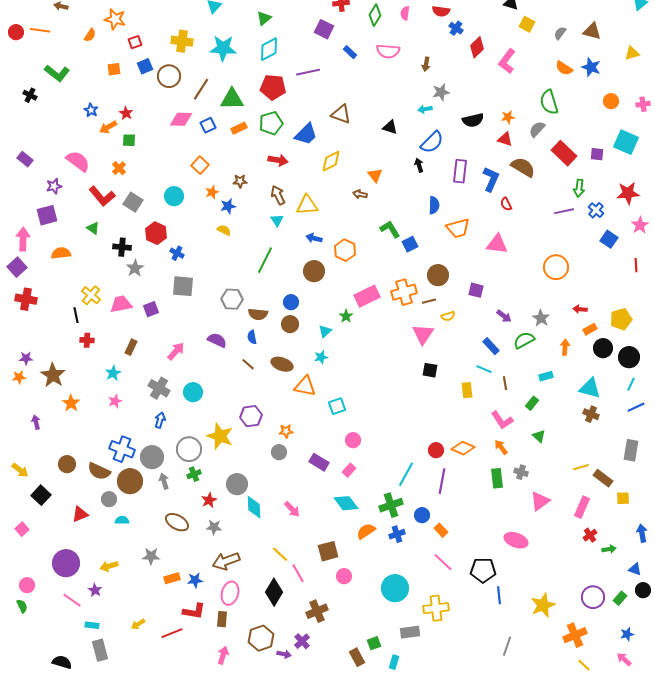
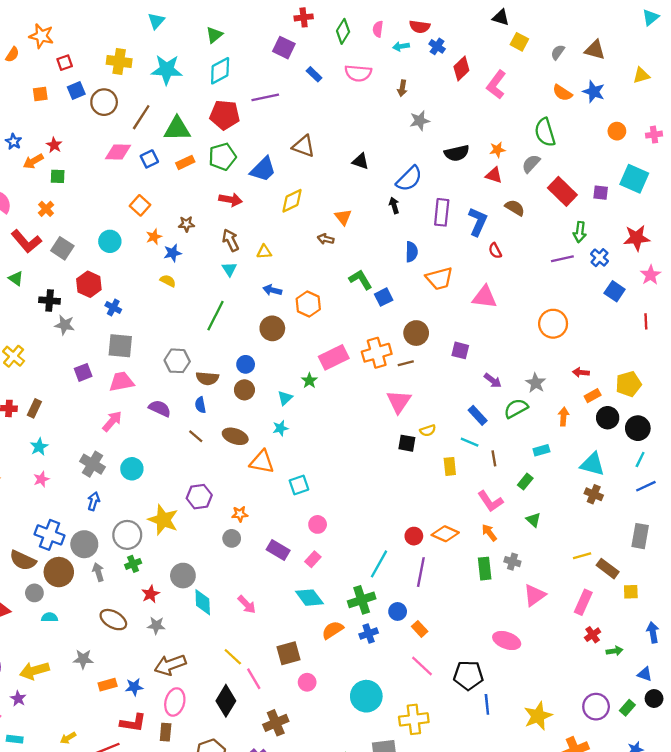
cyan arrow: (425, 109) -> (401, 46), moved
brown semicircle: (523, 167) -> (515, 208), size x0.7
yellow triangle: (307, 205) -> (264, 252), size x0.6
gray star: (135, 268) -> (65, 325), turned -30
pink trapezoid: (121, 304) -> (121, 382), moved
yellow semicircle: (448, 316) -> (428, 430), moved
brown rectangle: (131, 347) -> (34, 408), moved
yellow arrow: (109, 566) -> (34, 671), size x1.4

